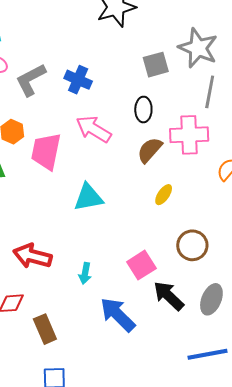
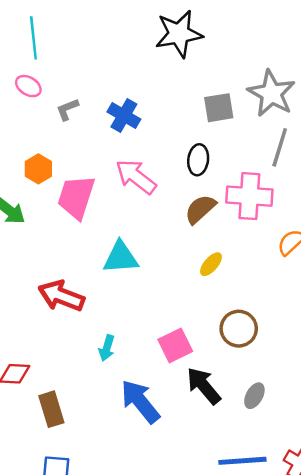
gray L-shape: (31, 80) -> (67, 109), size x0.6
red arrow: (32, 256) -> (61, 296), moved
gray ellipse: (211, 299) -> (254, 396), size x0.7

